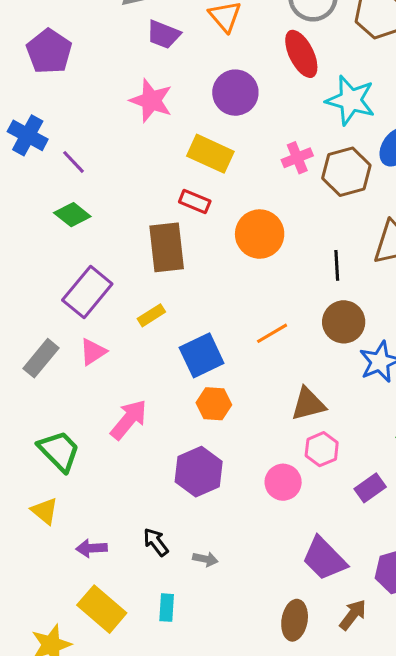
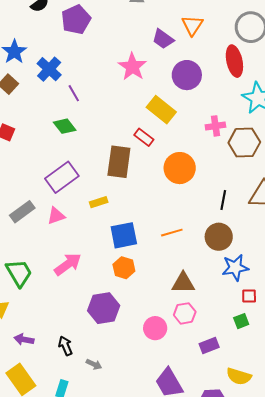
purple trapezoid: (163, 34) -> (163, 39), moved

